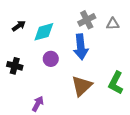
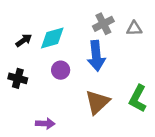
black arrow: (19, 26) -> (24, 40), moved
purple arrow: (38, 104) -> (45, 124), turned 63

